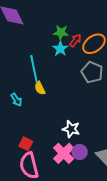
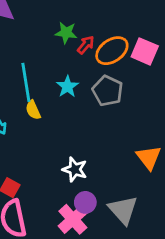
cyan star: (60, 49) -> (67, 86), moved
pink cross: (64, 153) -> (73, 219), moved

